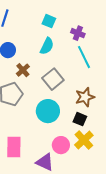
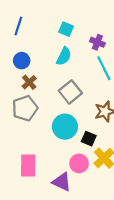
brown cross: (23, 70) -> (29, 82), moved
black square: (80, 119) -> (89, 139), moved

